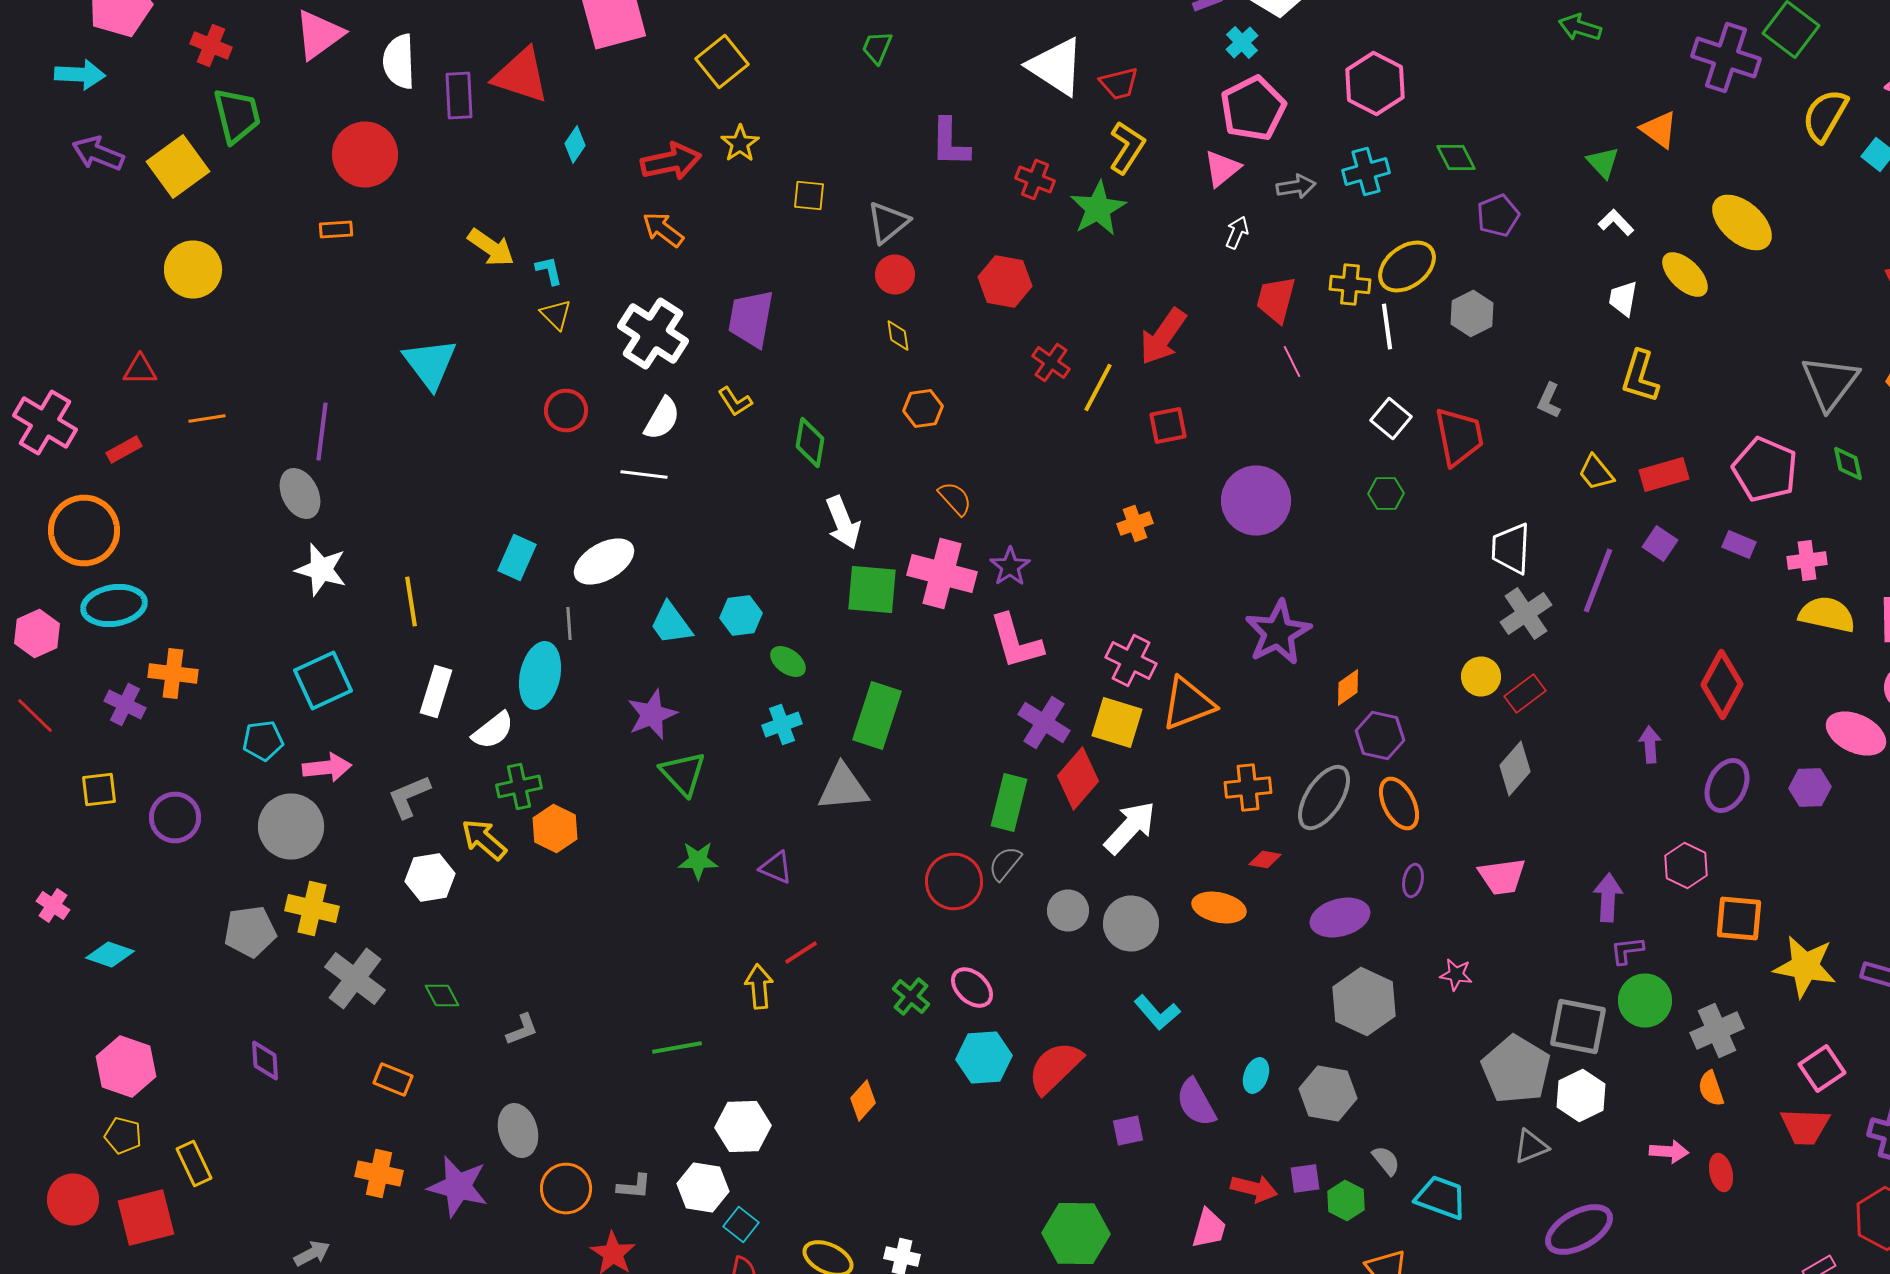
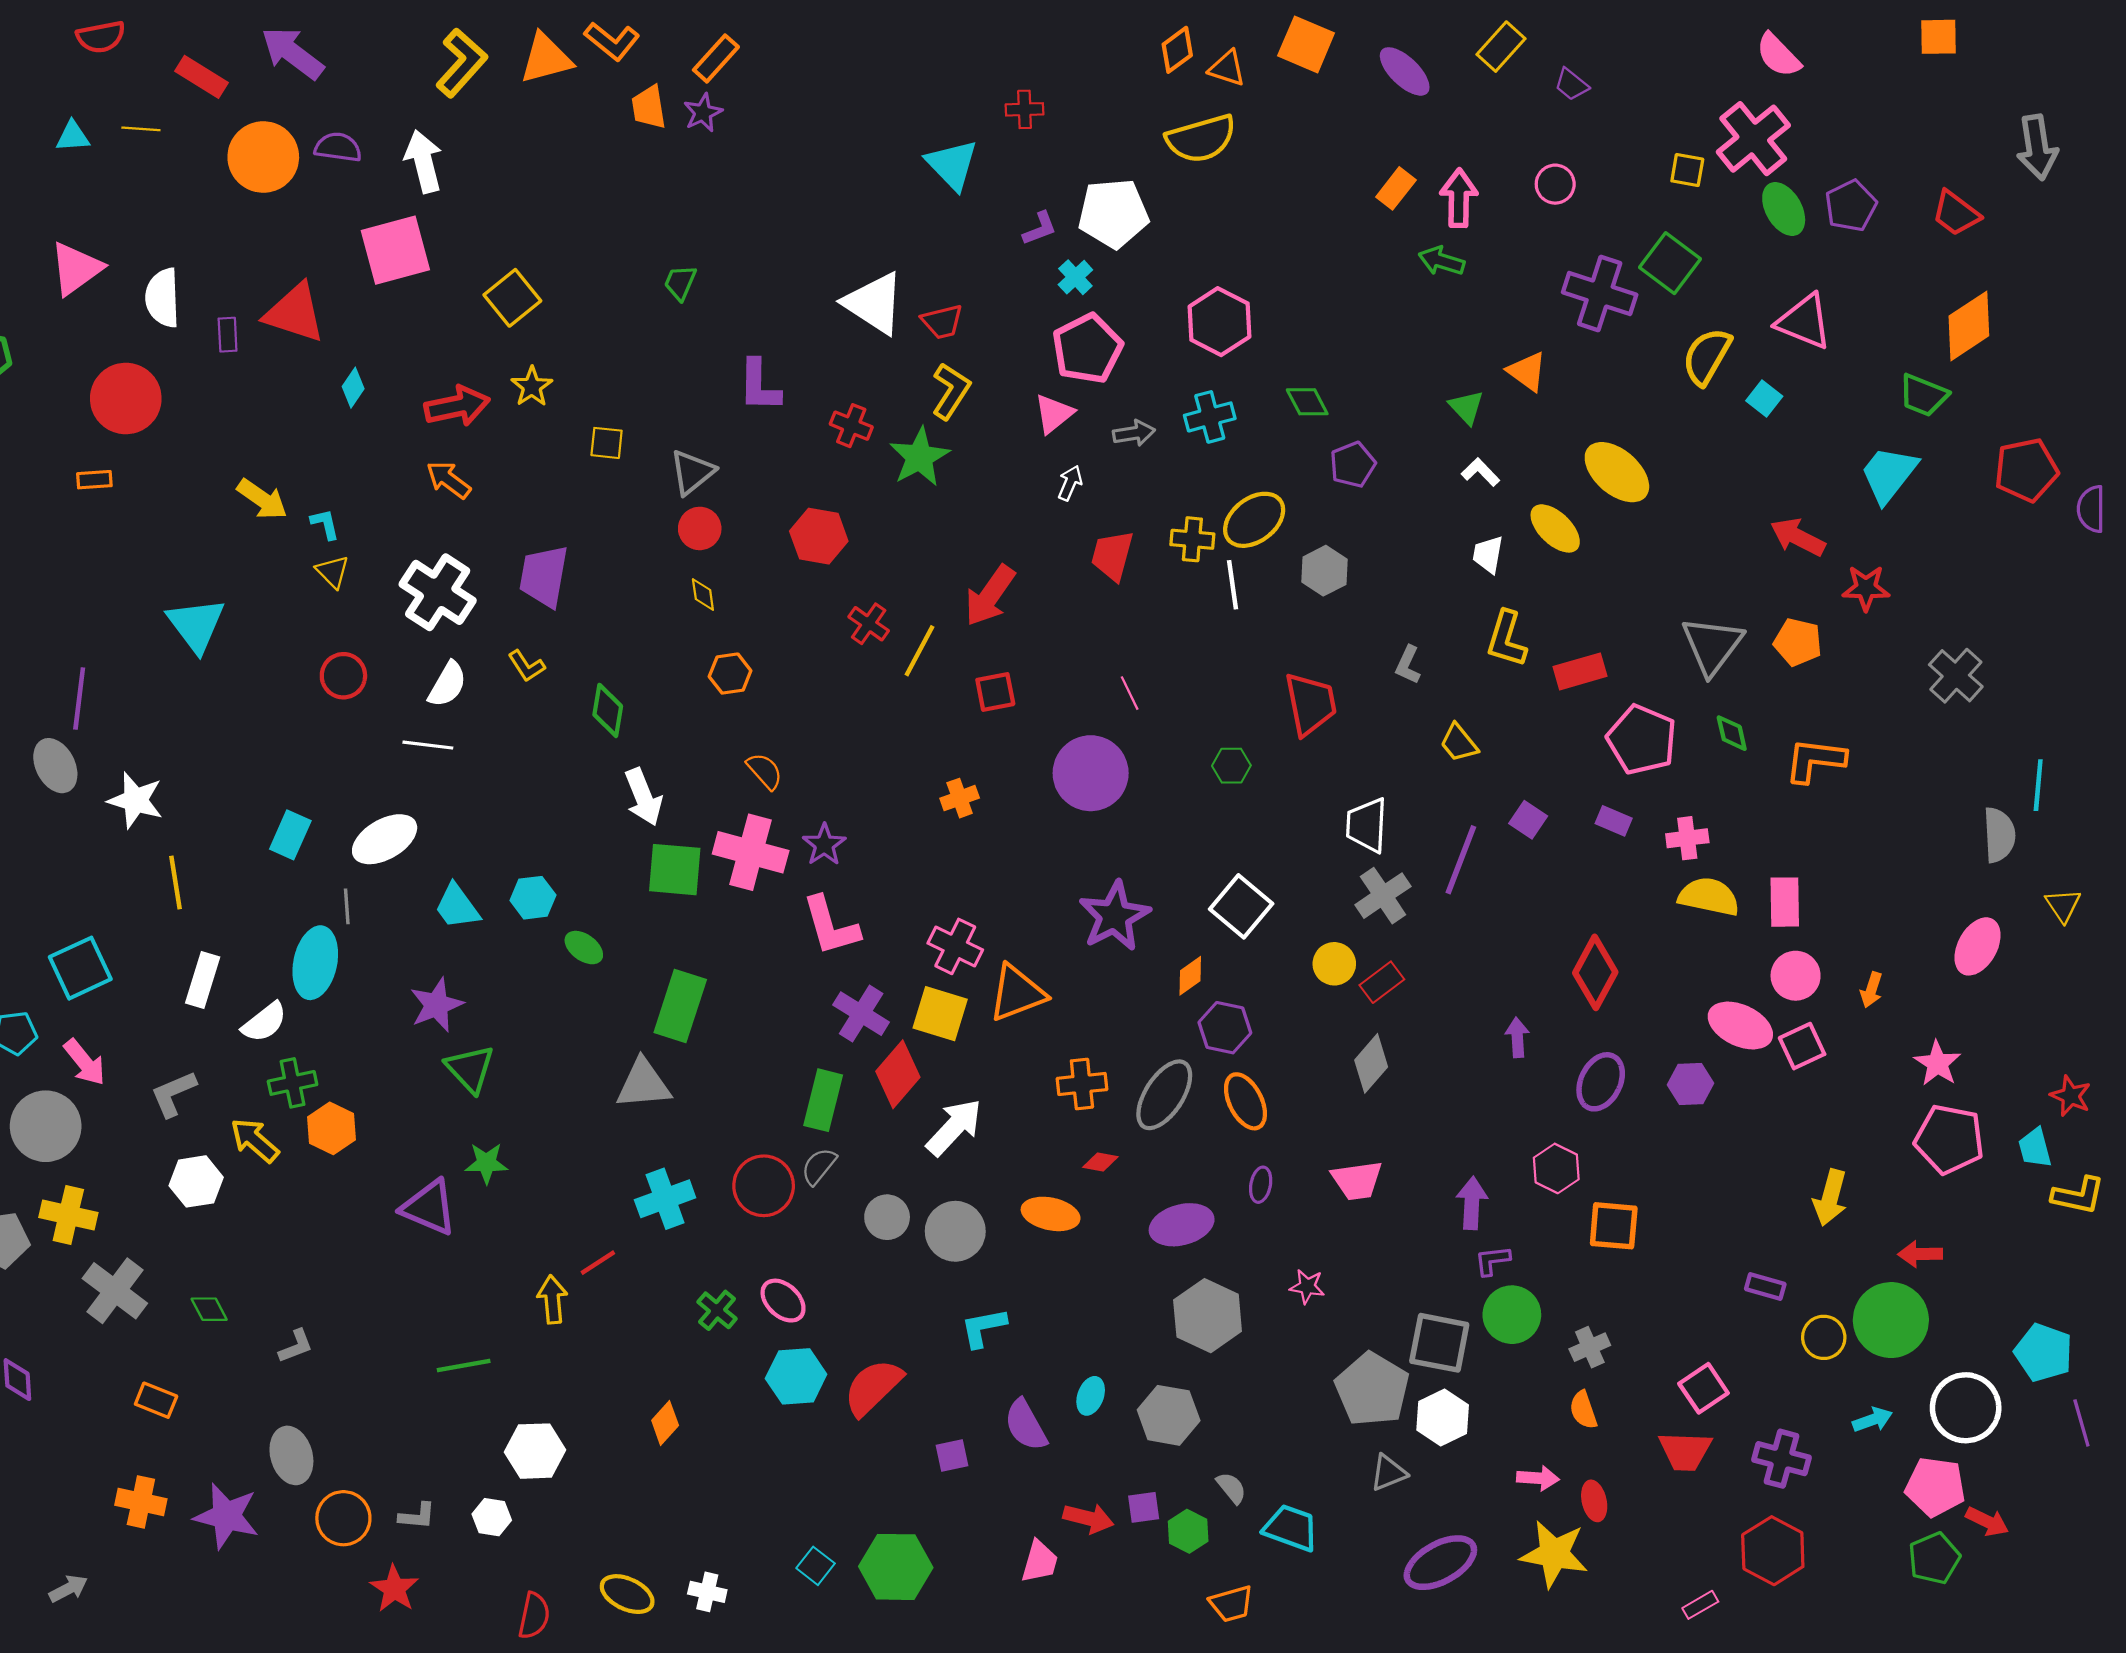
purple rectangle: (459, 96) -> (228, 335), size x0.7
pink line: (1292, 362) -> (1130, 693), moved
white square: (1391, 418) -> (1241, 906), moved, size x1.4
red rectangle: (1664, 474) -> (1580, 671), moved
white star: (321, 570) -> (135, 800), moved
cyan cross: (782, 724) -> (665, 1199), moved, size x1.4
pink arrow: (327, 768) -> (85, 1062), turned 57
purple triangle: (776, 868) -> (429, 1207), moved, size x1.6
yellow star: (1805, 966) -> (1554, 1554), moved
cyan L-shape: (1157, 1012) -> (983, 1328), turned 120
gray cross: (1717, 1030) -> (1590, 1347), size x0.7
white hexagon: (703, 1188) -> (492, 1517), size x0.7
cyan square: (741, 1224) -> (816, 1566), moved

